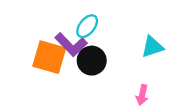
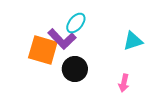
black circle: (92, 61) -> (75, 69), moved

